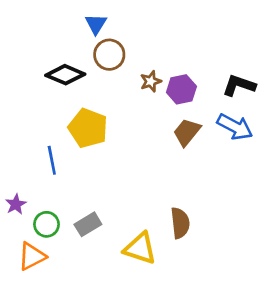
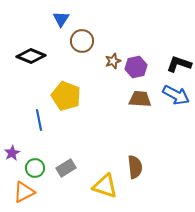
blue triangle: (96, 24) -> (61, 19), moved
black diamond: (65, 75) -> (31, 56), moved
brown trapezoid: (187, 132) -> (140, 99), turned 55

